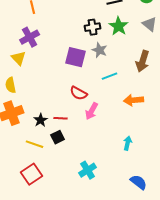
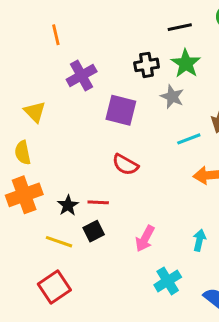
purple cross: (30, 37) -> (82, 76), moved
gray star: (100, 50) -> (172, 97), moved
cyan line: (110, 76) -> (189, 139), moved
pink arrow: (92, 111) -> (145, 239), moved
cyan cross: (88, 170) -> (168, 281), moved

